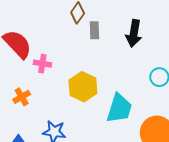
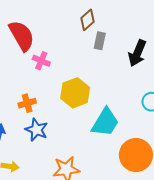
orange cross: (22, 97) -> (27, 103), moved

